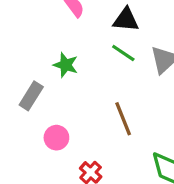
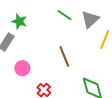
green star: (66, 65) -> (19, 21), moved

